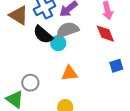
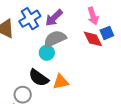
black semicircle: (43, 35) -> (39, 78), moved
blue square: (116, 66) -> (107, 33), moved

